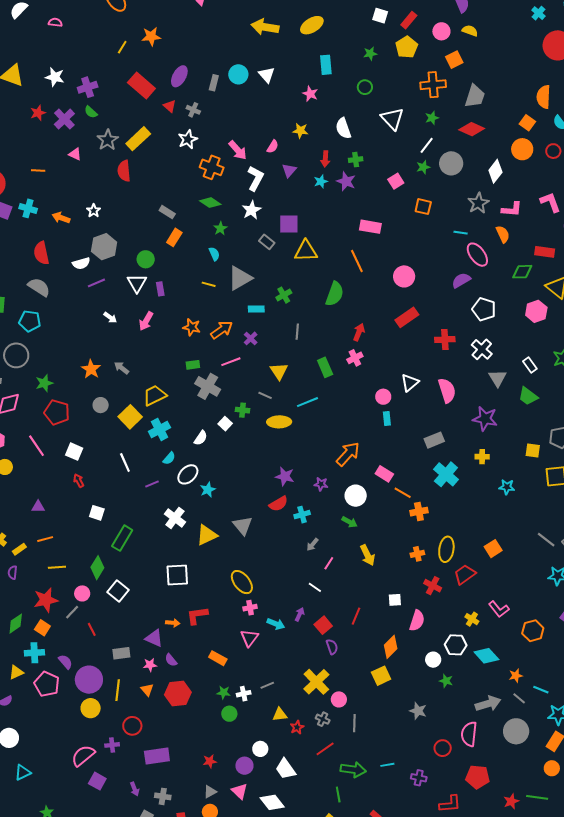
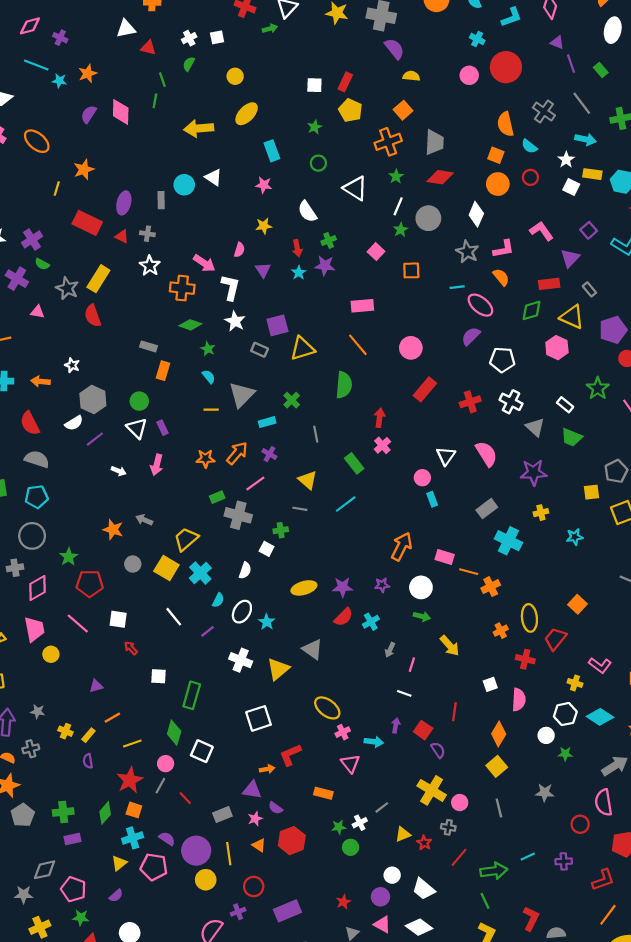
pink circle: (441, 31) -> (469, 75), moved
yellow ellipse: (279, 422) -> (304, 588), moved
gray line: (354, 723) -> (499, 808), moved

